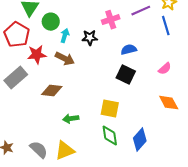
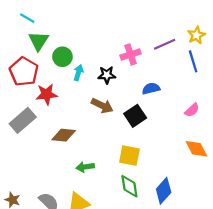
brown arrow: (65, 59) -> (102, 106), moved
black square: (126, 75) -> (135, 116), moved, turned 30

